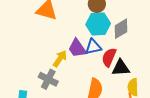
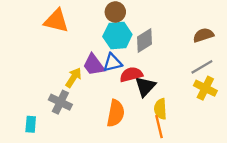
red semicircle: (109, 57) -> (131, 75), turned 54
black triangle: (121, 68) -> (145, 86), turned -42

